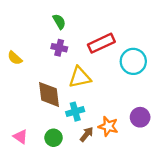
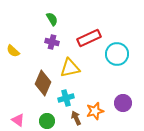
brown diamond: (49, 94) -> (43, 83), turned 30
orange star: (108, 126) -> (95, 111), turned -30
brown arrow: (87, 134) -> (76, 118), turned -64

